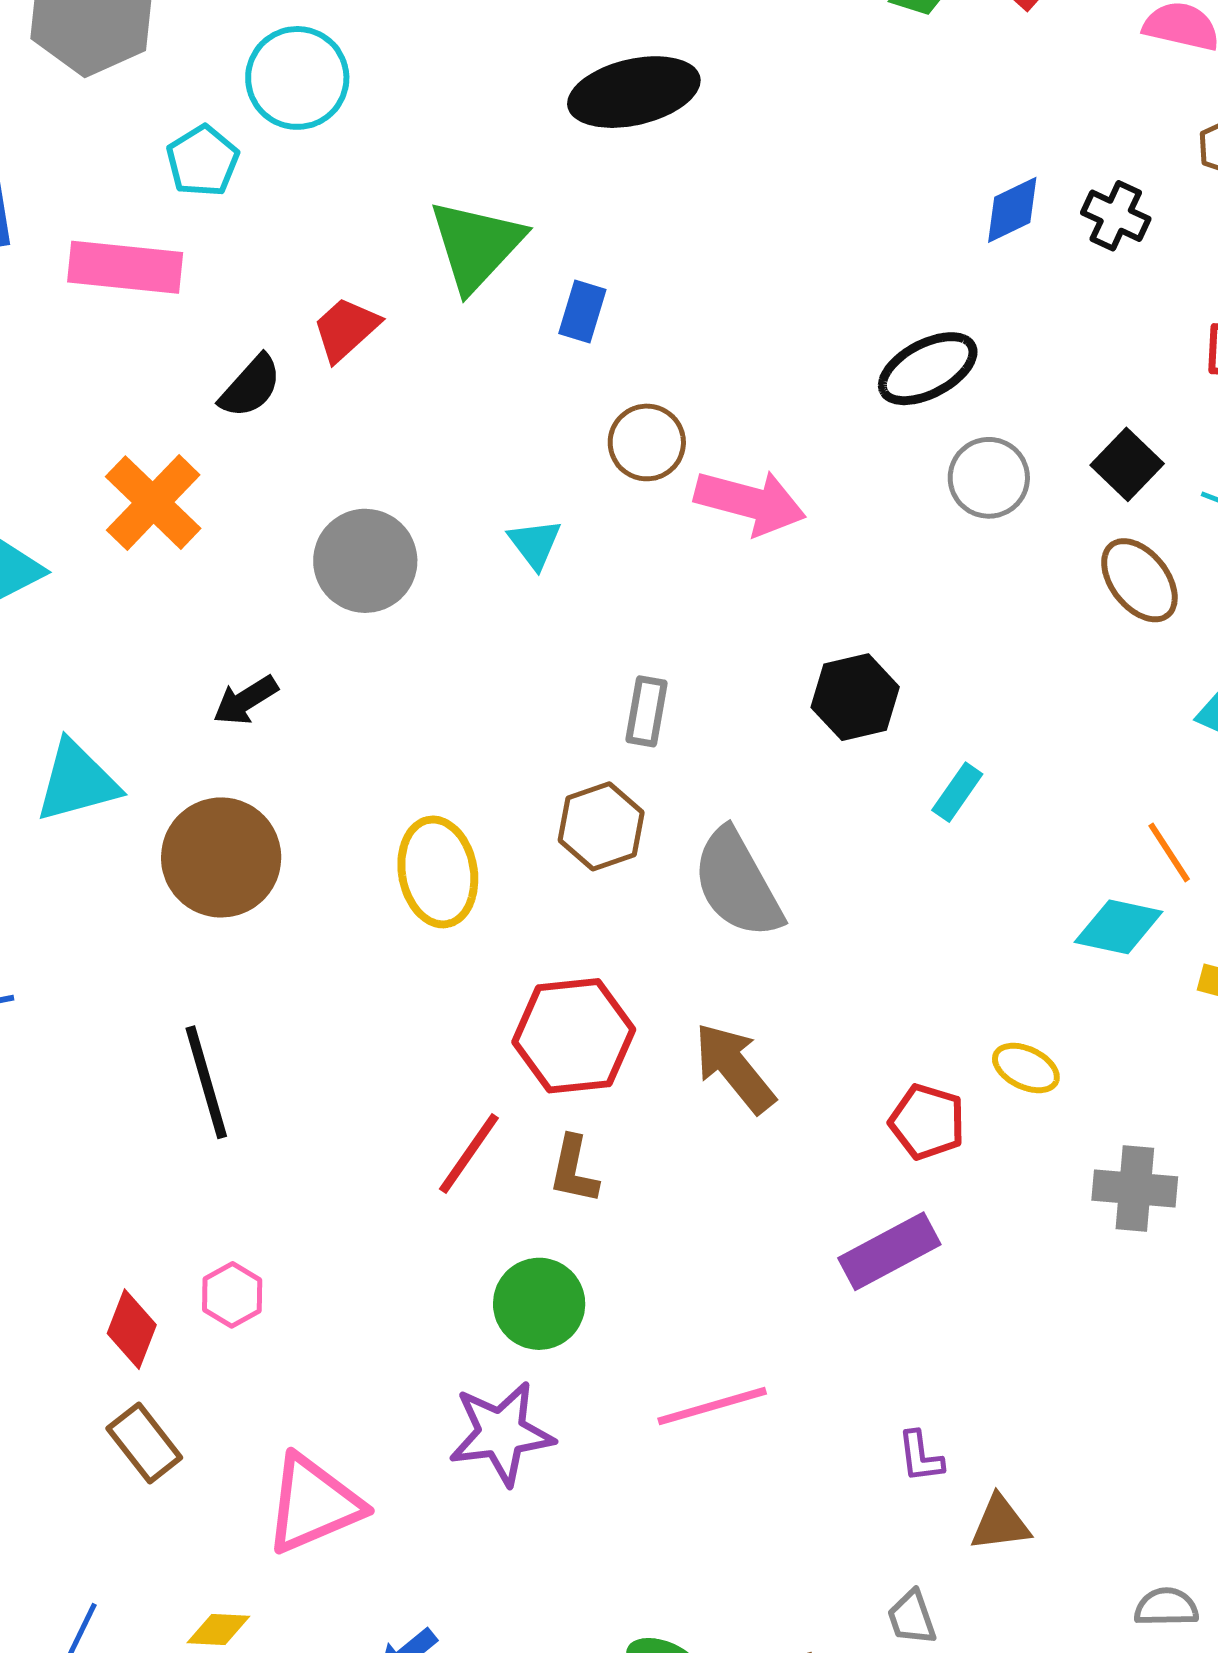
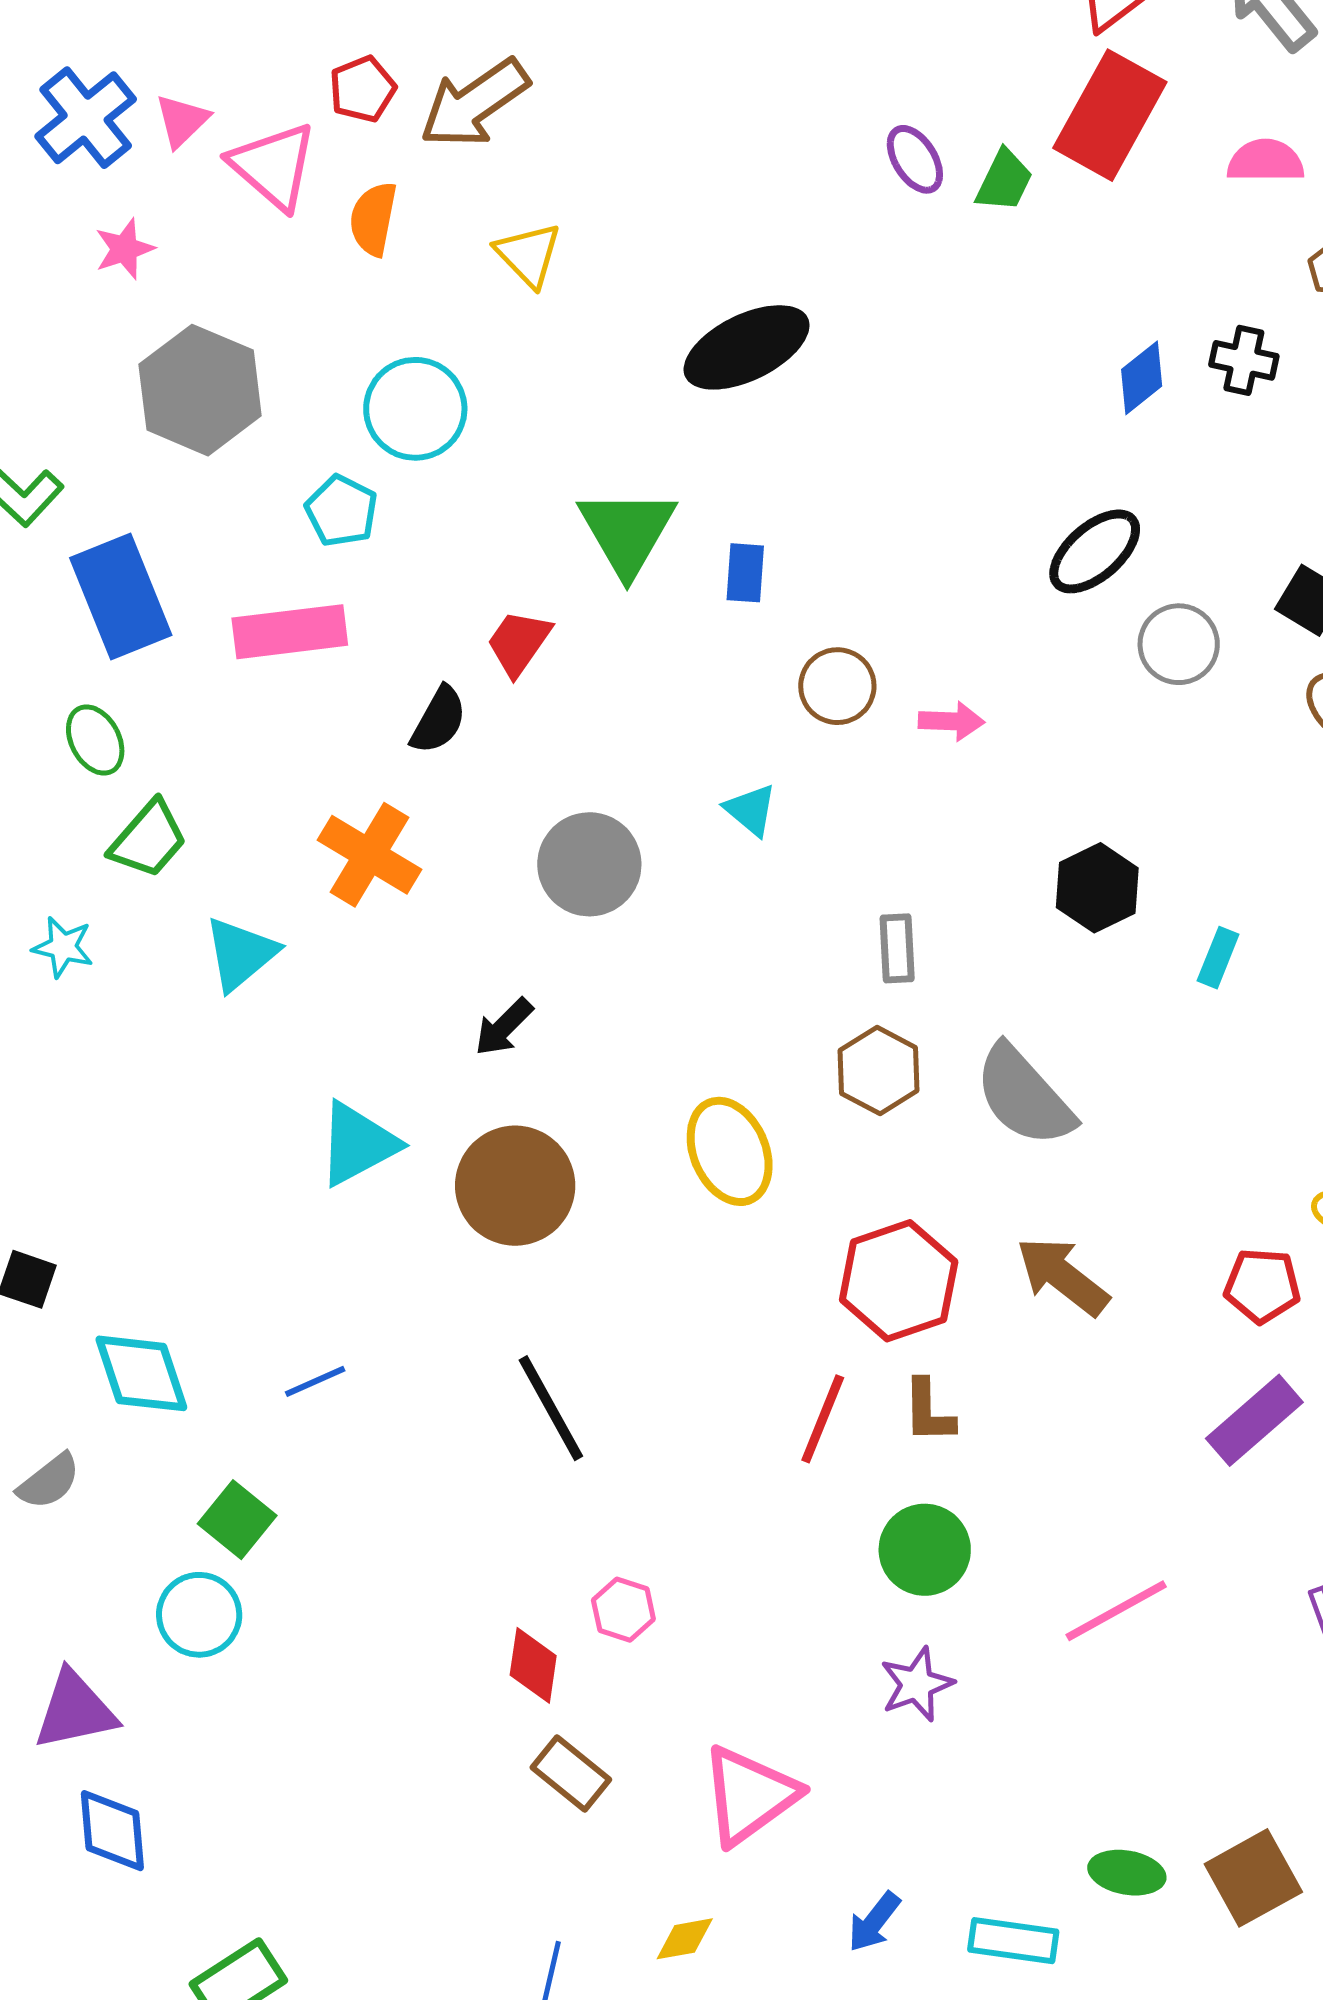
pink arrow: (750, 502) -> (951, 721), size x0.6
purple star: (501, 1433) -> (917, 1684), size x0.7

